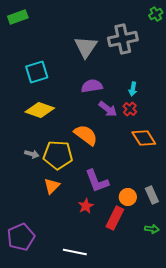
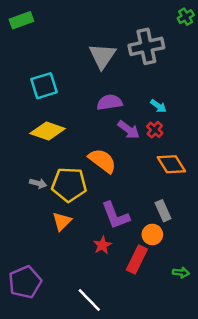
cyan arrow: (133, 89) -> (158, 106), turned -64
gray rectangle: (152, 195) -> (163, 211), moved
white line: (75, 252) -> (89, 300), turned 35

